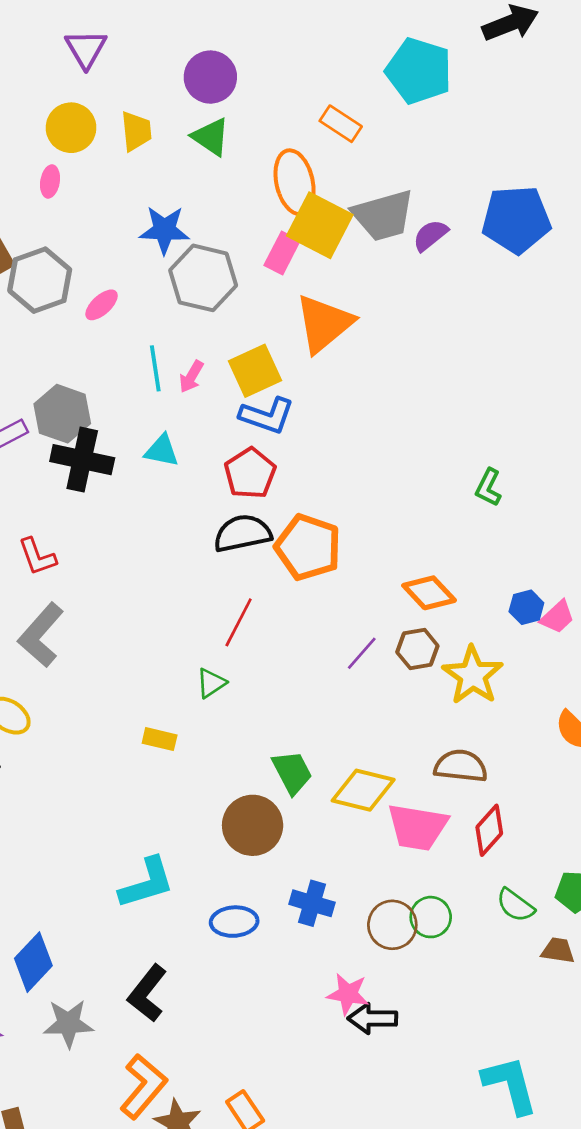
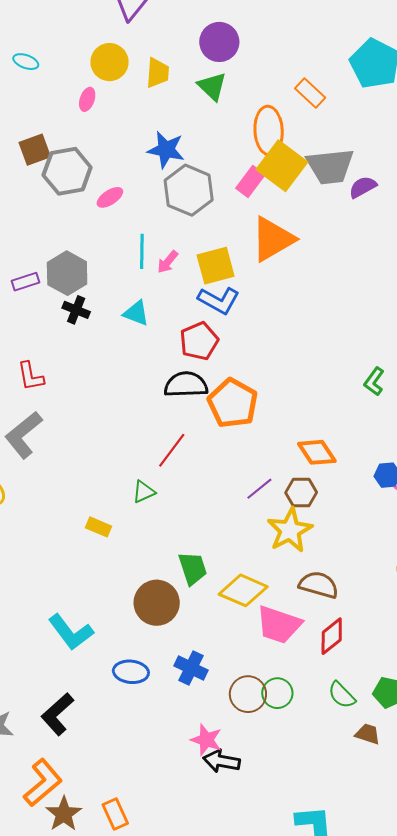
black cross: (82, 460) -> (76, 310), size x0.6
yellow star: (473, 675) -> (290, 530), moved
cyan L-shape: (147, 883) -> (71, 632), turned 60

